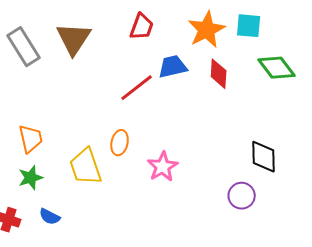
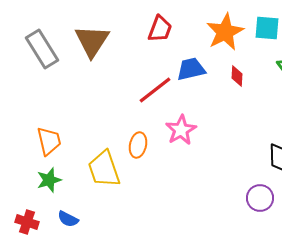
red diamond: (219, 74) -> (237, 76), size x0.7
pink star: (163, 167) -> (181, 130), moved

